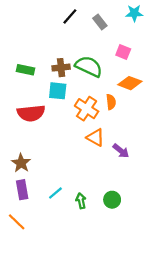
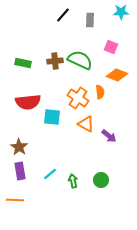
gray rectangle: (100, 22) -> (90, 20), turned 40
cyan square: (58, 91) -> (52, 117), moved
orange line: (17, 222) -> (15, 200), turned -42

